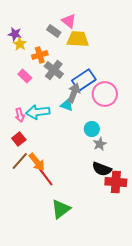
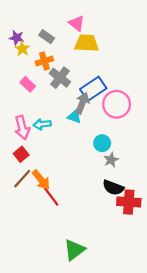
gray rectangle: (54, 31) -> (47, 37), moved
cyan arrow: (38, 112) -> (42, 124), size x0.7
pink arrow: (20, 115) -> (22, 128), size x1.5
green triangle: (61, 209) -> (74, 250), moved

